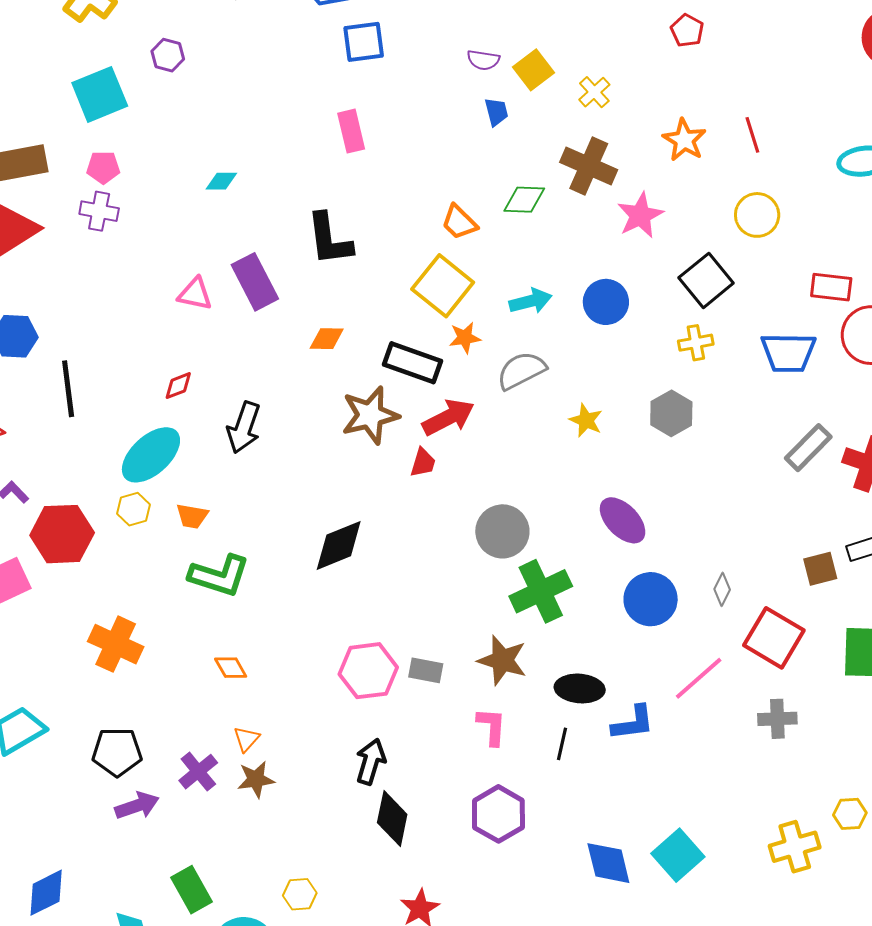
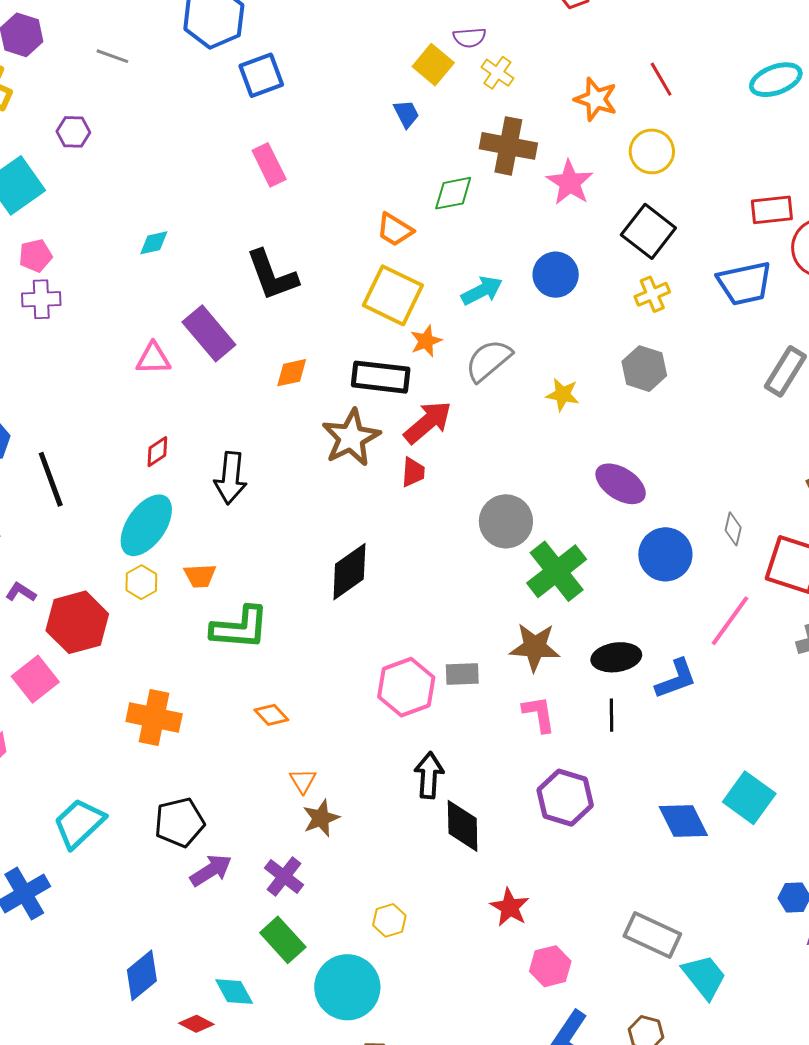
purple semicircle: (483, 60) -> (469, 38), moved
yellow circle: (757, 215) -> (652, 151), moved
purple cross: (198, 772) -> (284, 876), moved

